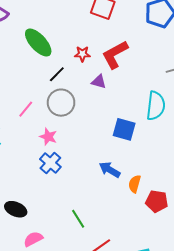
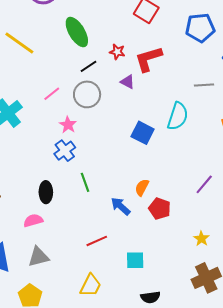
blue arrow: (110, 170) -> (121, 206), moved
black ellipse: (16, 209) -> (46, 192), moved, turned 55
green line: (78, 219) -> (85, 182), moved

